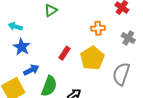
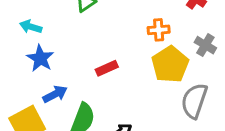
red rectangle: (65, 53) -> (107, 68), turned 32
yellow pentagon: (92, 58) -> (170, 64), moved

